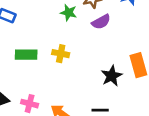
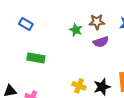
yellow cross: (61, 54) -> (79, 86), moved

